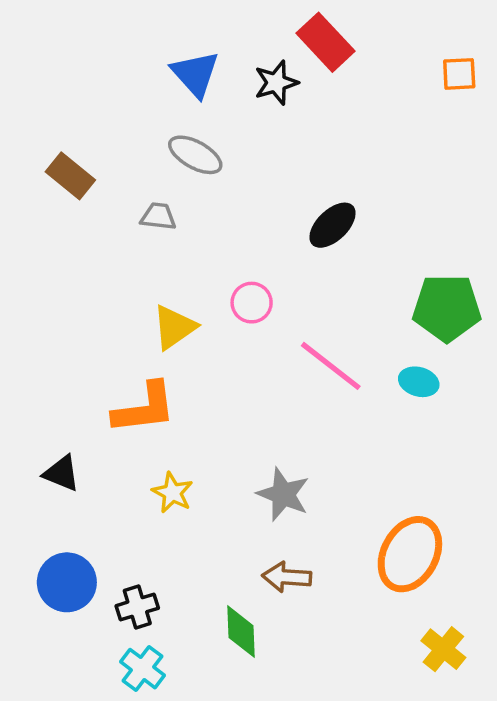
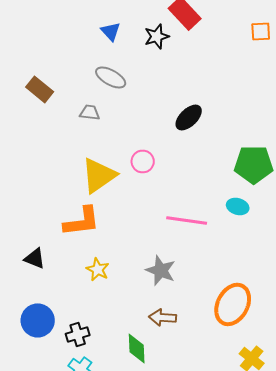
blue triangle: (195, 74) -> (111, 31), size x0.7
yellow triangle: (174, 327) -> (99, 175), size x1.4
pink line: (331, 366) -> (187, 220), moved, turned -30

